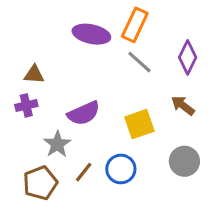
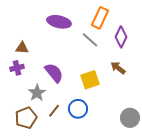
orange rectangle: (135, 25) -> (100, 18), moved
purple semicircle: (84, 113) -> (54, 73), turned -105
gray circle: (184, 161) -> (130, 118), moved

